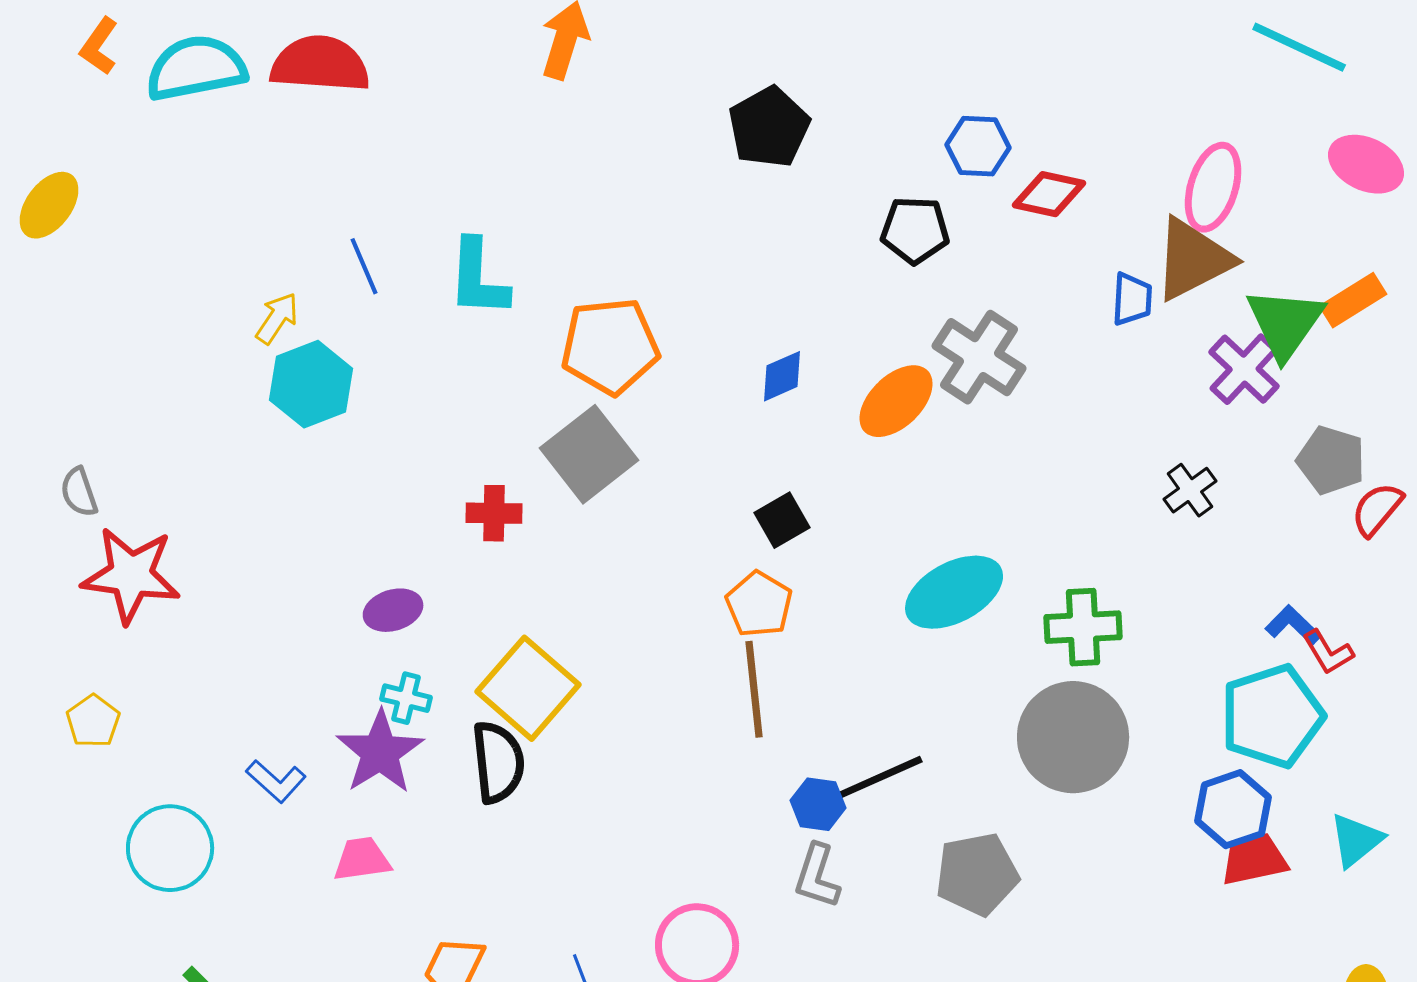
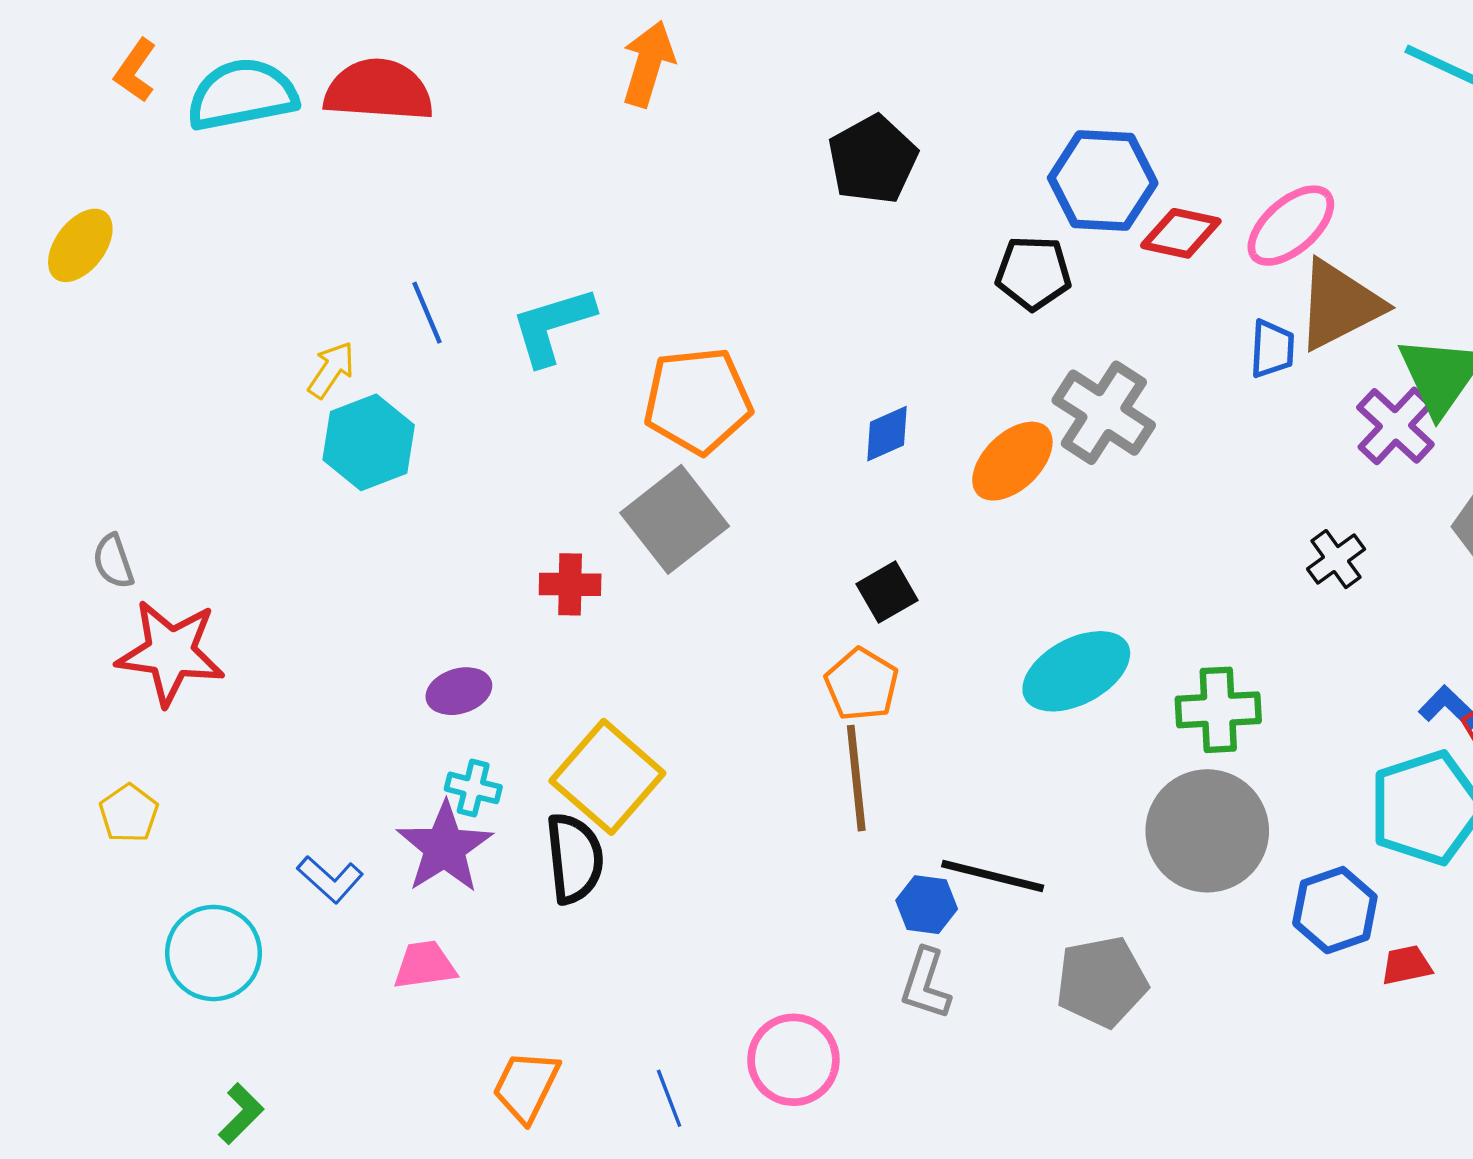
blue hexagon: (978, 146) -> (1103, 180), size x1.5
pink ellipse: (1213, 187) -> (1291, 226), moved, turned 32
cyan L-shape: (478, 278) -> (552, 326), turned 70
black line: (878, 778) -> (993, 876), turned 38
blue hexagon: (1233, 809) -> (1335, 910), moved
red trapezoid: (1254, 859) -> (1406, 965), size x0.7

